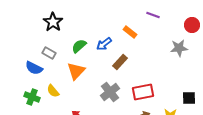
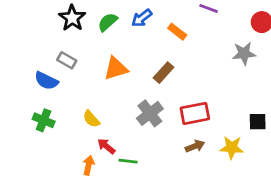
blue arrow: (104, 44) -> (142, 18), moved
green semicircle: (79, 46) -> (108, 22), moved
orange triangle: (76, 71) -> (116, 68), moved, turned 30
yellow semicircle: (53, 91) -> (91, 119), moved

